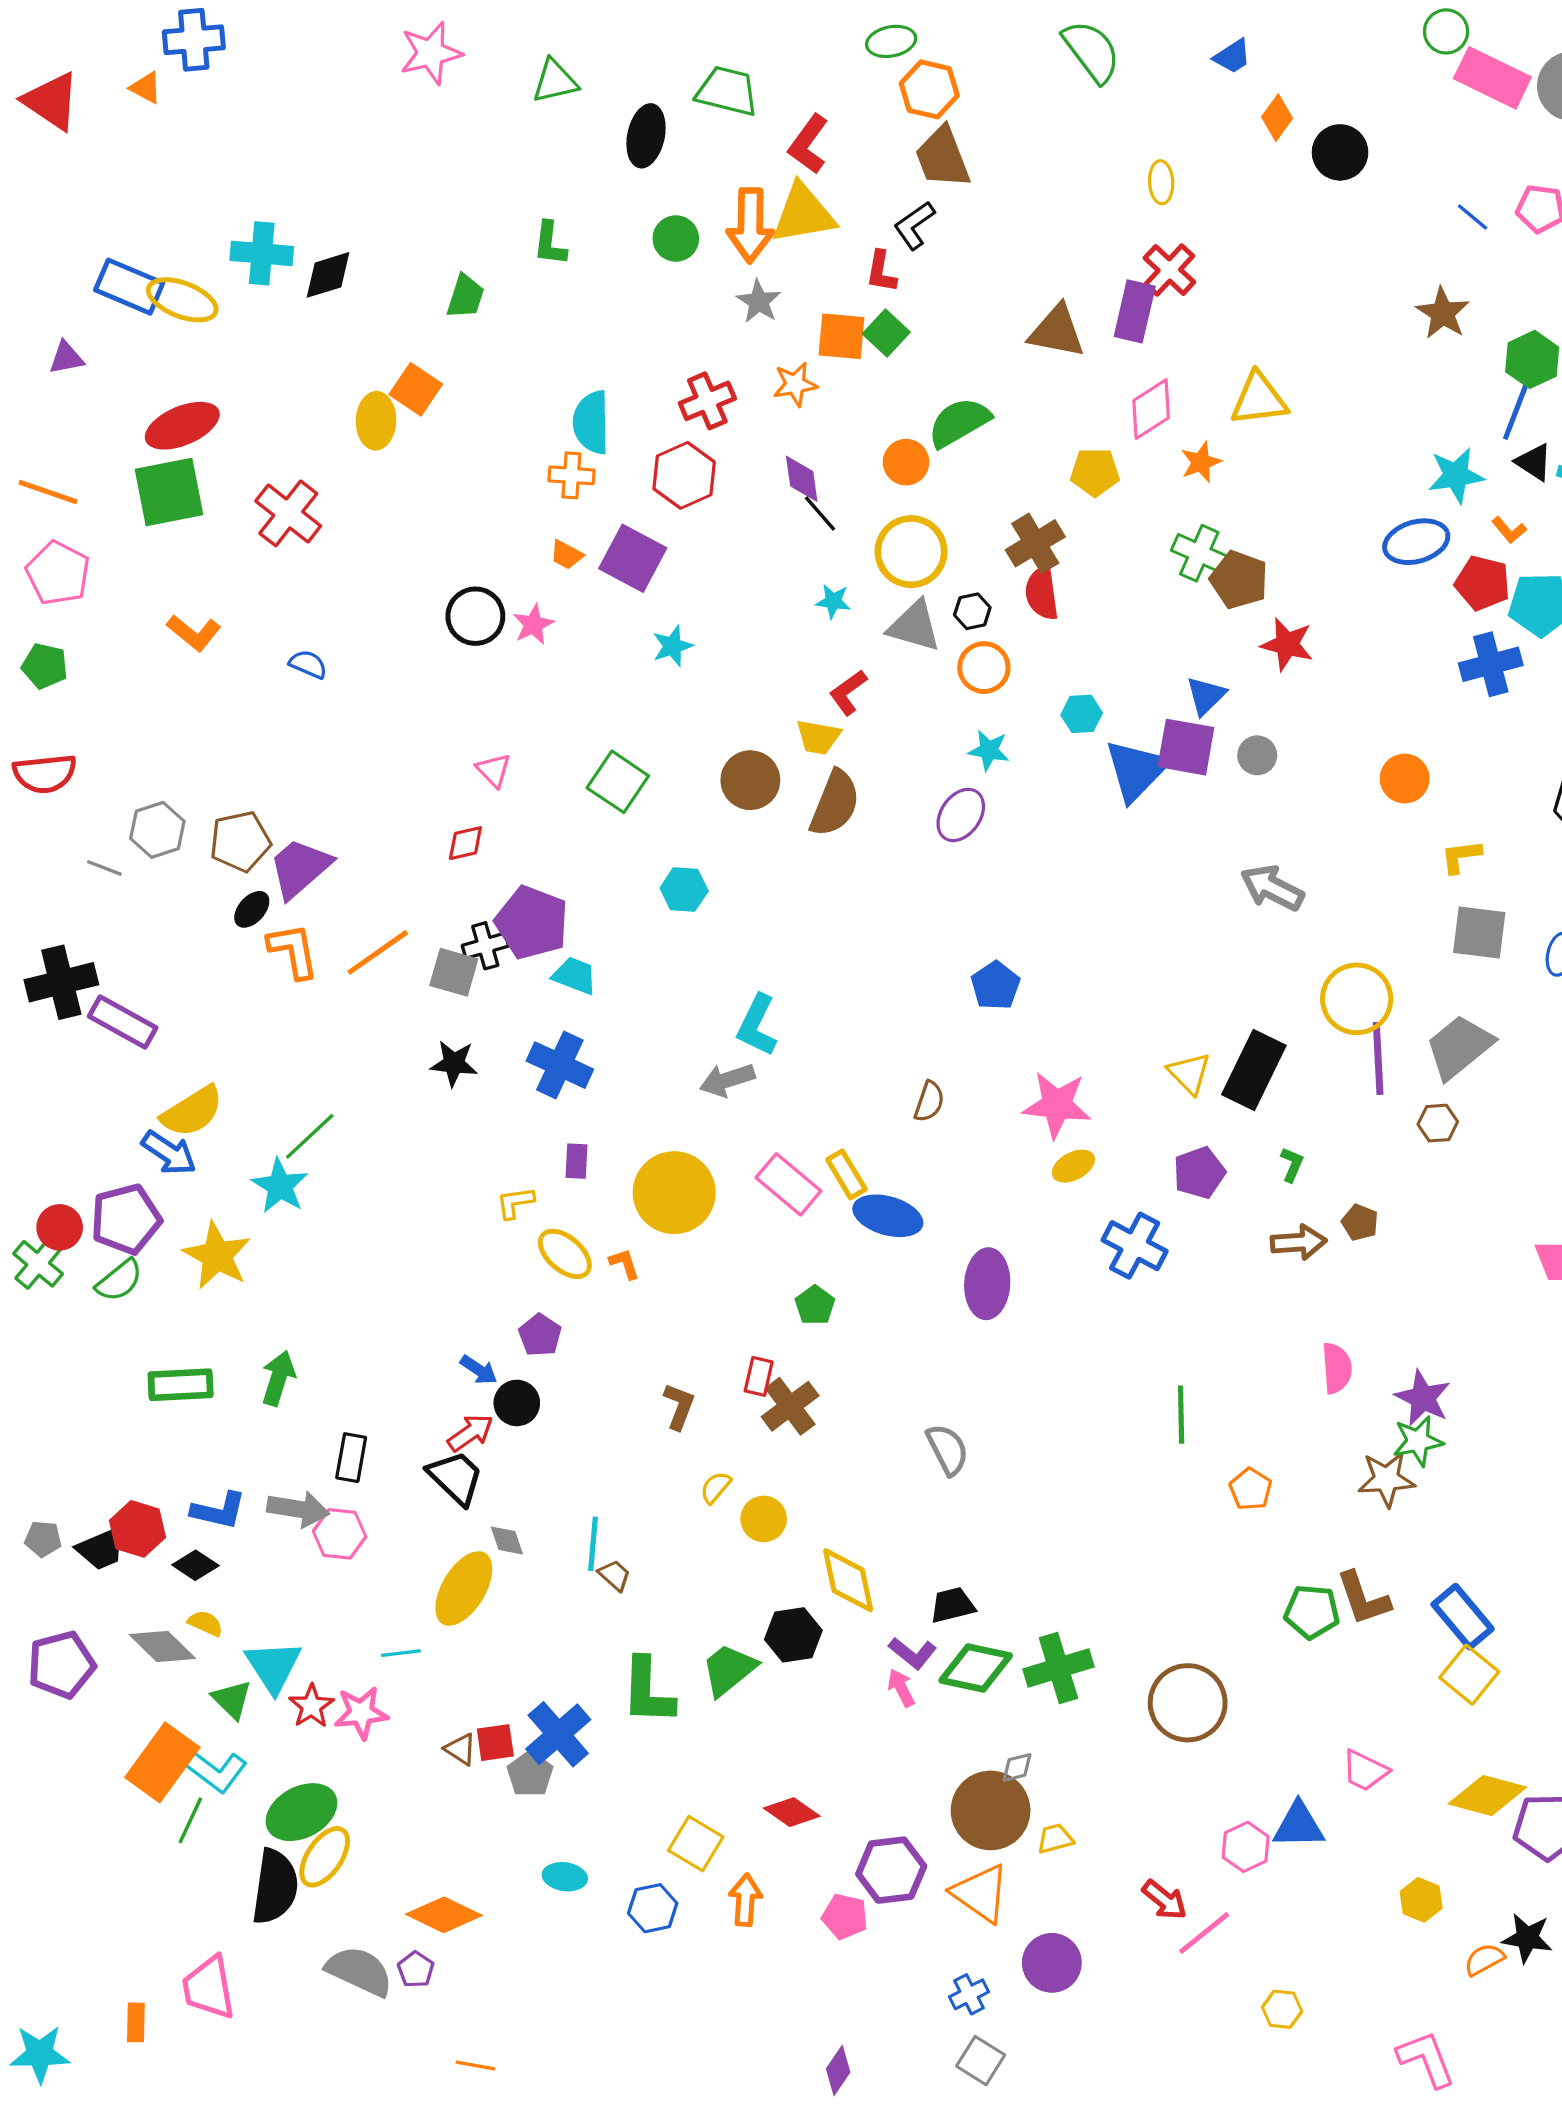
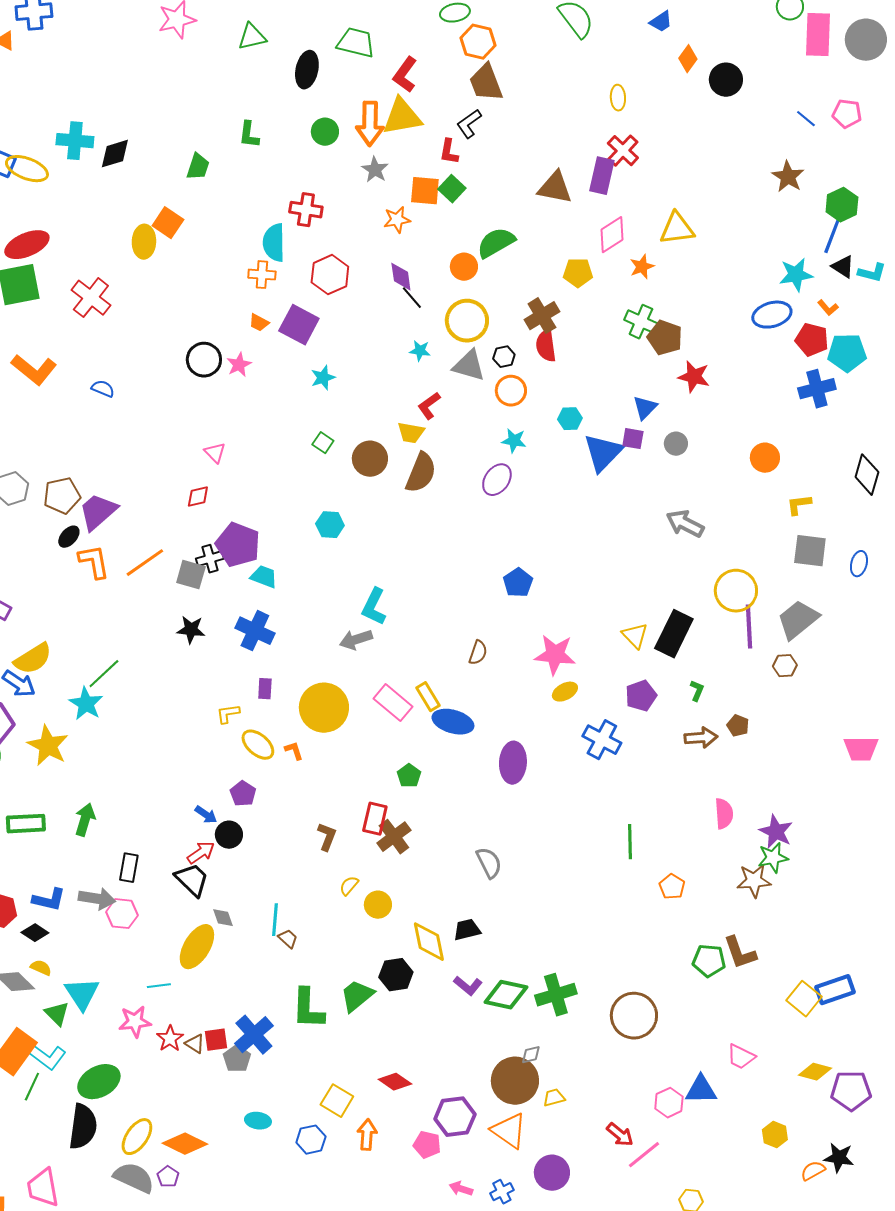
pink rectangle: (1492, 78) -> (818, 35), turned 66
red cross: (707, 401) -> (306, 210), moved, turned 32
orange L-shape: (194, 633) -> (34, 370), size x1.4
purple square: (1186, 747) -> (633, 439), size x0.6
green square: (618, 782) -> (323, 443), moved, size x0.6
red rectangle: (759, 1376) -> (375, 819), size x1.4
black trapezoid: (952, 1605) -> (467, 930), moved
blue rectangle: (1463, 1617) -> (835, 990), moved, turned -69
pink arrow: (901, 1688) -> (461, 1189), moved, turned -45
red star: (311, 1706) -> (170, 1039), moved
yellow diamond: (1487, 1796) -> (815, 1072), size x0.7
yellow ellipse: (325, 1857) -> (137, 1137), moved

